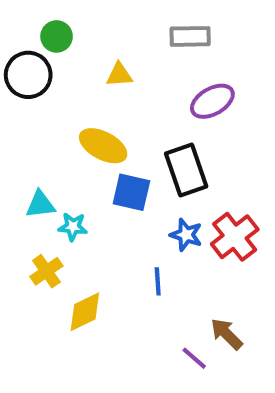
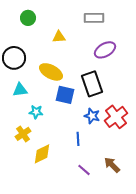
black circle: (28, 75) -> (14, 58), moved
cyan triangle: (40, 204) -> (20, 90), moved
purple line: (194, 358) -> (84, 170), moved

